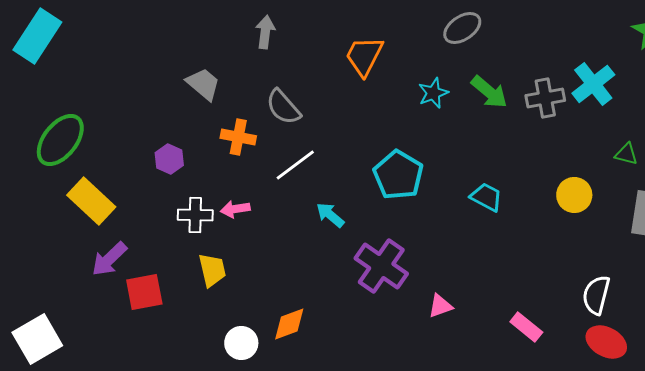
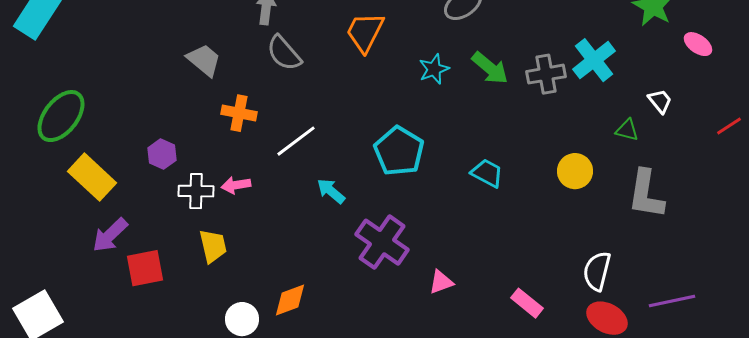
gray semicircle: (283, 107) -> (284, 53), moved
purple hexagon: (169, 159) -> (162, 154), moved

